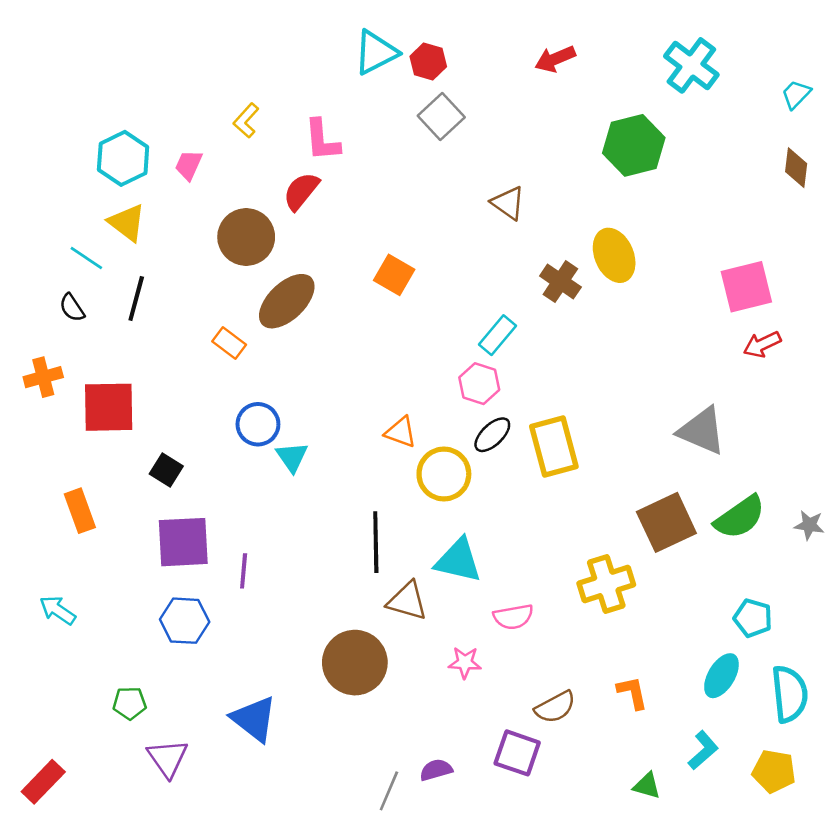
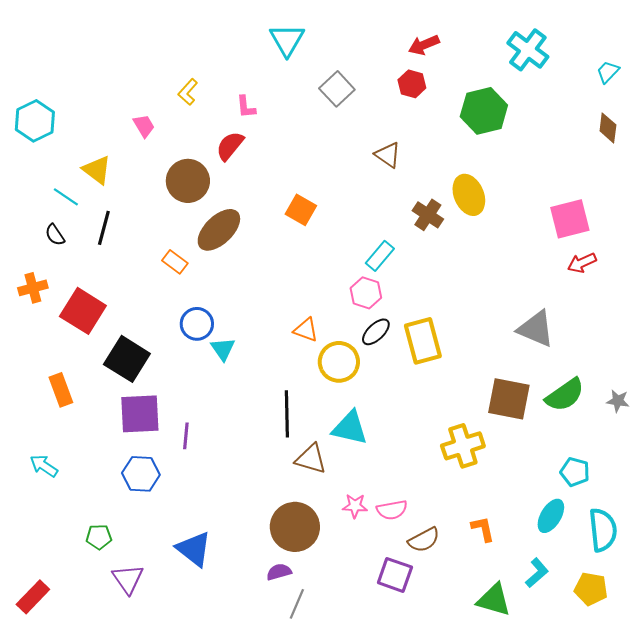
cyan triangle: (376, 52) -> (287, 40), turned -33
red hexagon: (428, 62) -> (412, 84), moved
pink L-shape: (322, 140) -> (246, 107), size x0.7
cyan hexagon: (123, 158) -> (35, 121), moved
pink trapezoid: (189, 165) -> (144, 126), turned 125
red square: (109, 407) -> (83, 311), turned 33
black square: (166, 470) -> (127, 359), size x1.8
brown square: (666, 522) -> (509, 399), turned 36
pink semicircle: (513, 617) -> (392, 510), moved
brown circle: (355, 663) -> (295, 527), moved
purple semicircle: (436, 770) -> (279, 572), moved
green triangle: (647, 786) -> (494, 600), size x1.6

